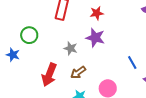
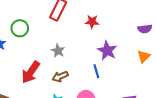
purple star: (95, 38) -> (107, 51), moved
blue line: (132, 63) -> (96, 71), moved

